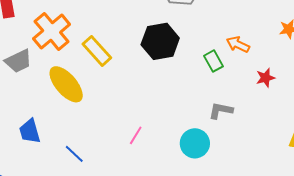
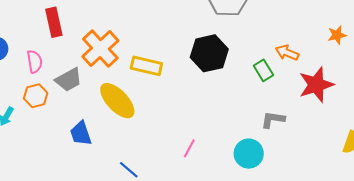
yellow rectangle: (97, 51) -> (146, 66), turned -32
red star: (265, 78) -> (316, 85), size x1.8
blue trapezoid: (30, 131) -> (81, 133), moved

